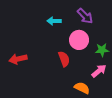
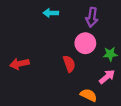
purple arrow: (85, 16) -> (92, 17), turned 54
cyan arrow: (54, 21) -> (51, 13), moved

